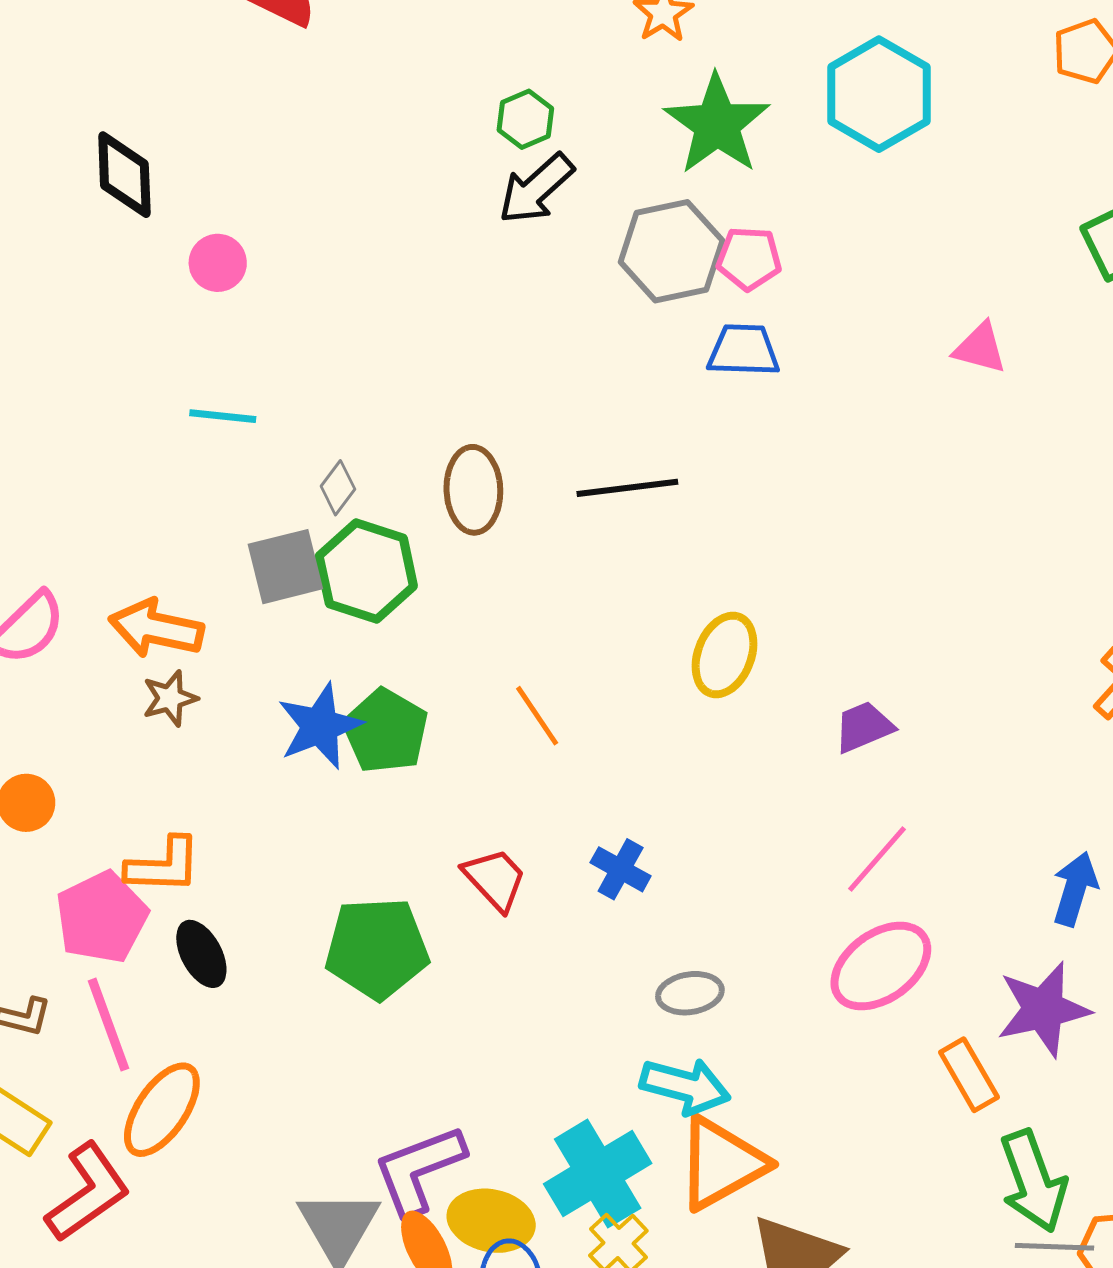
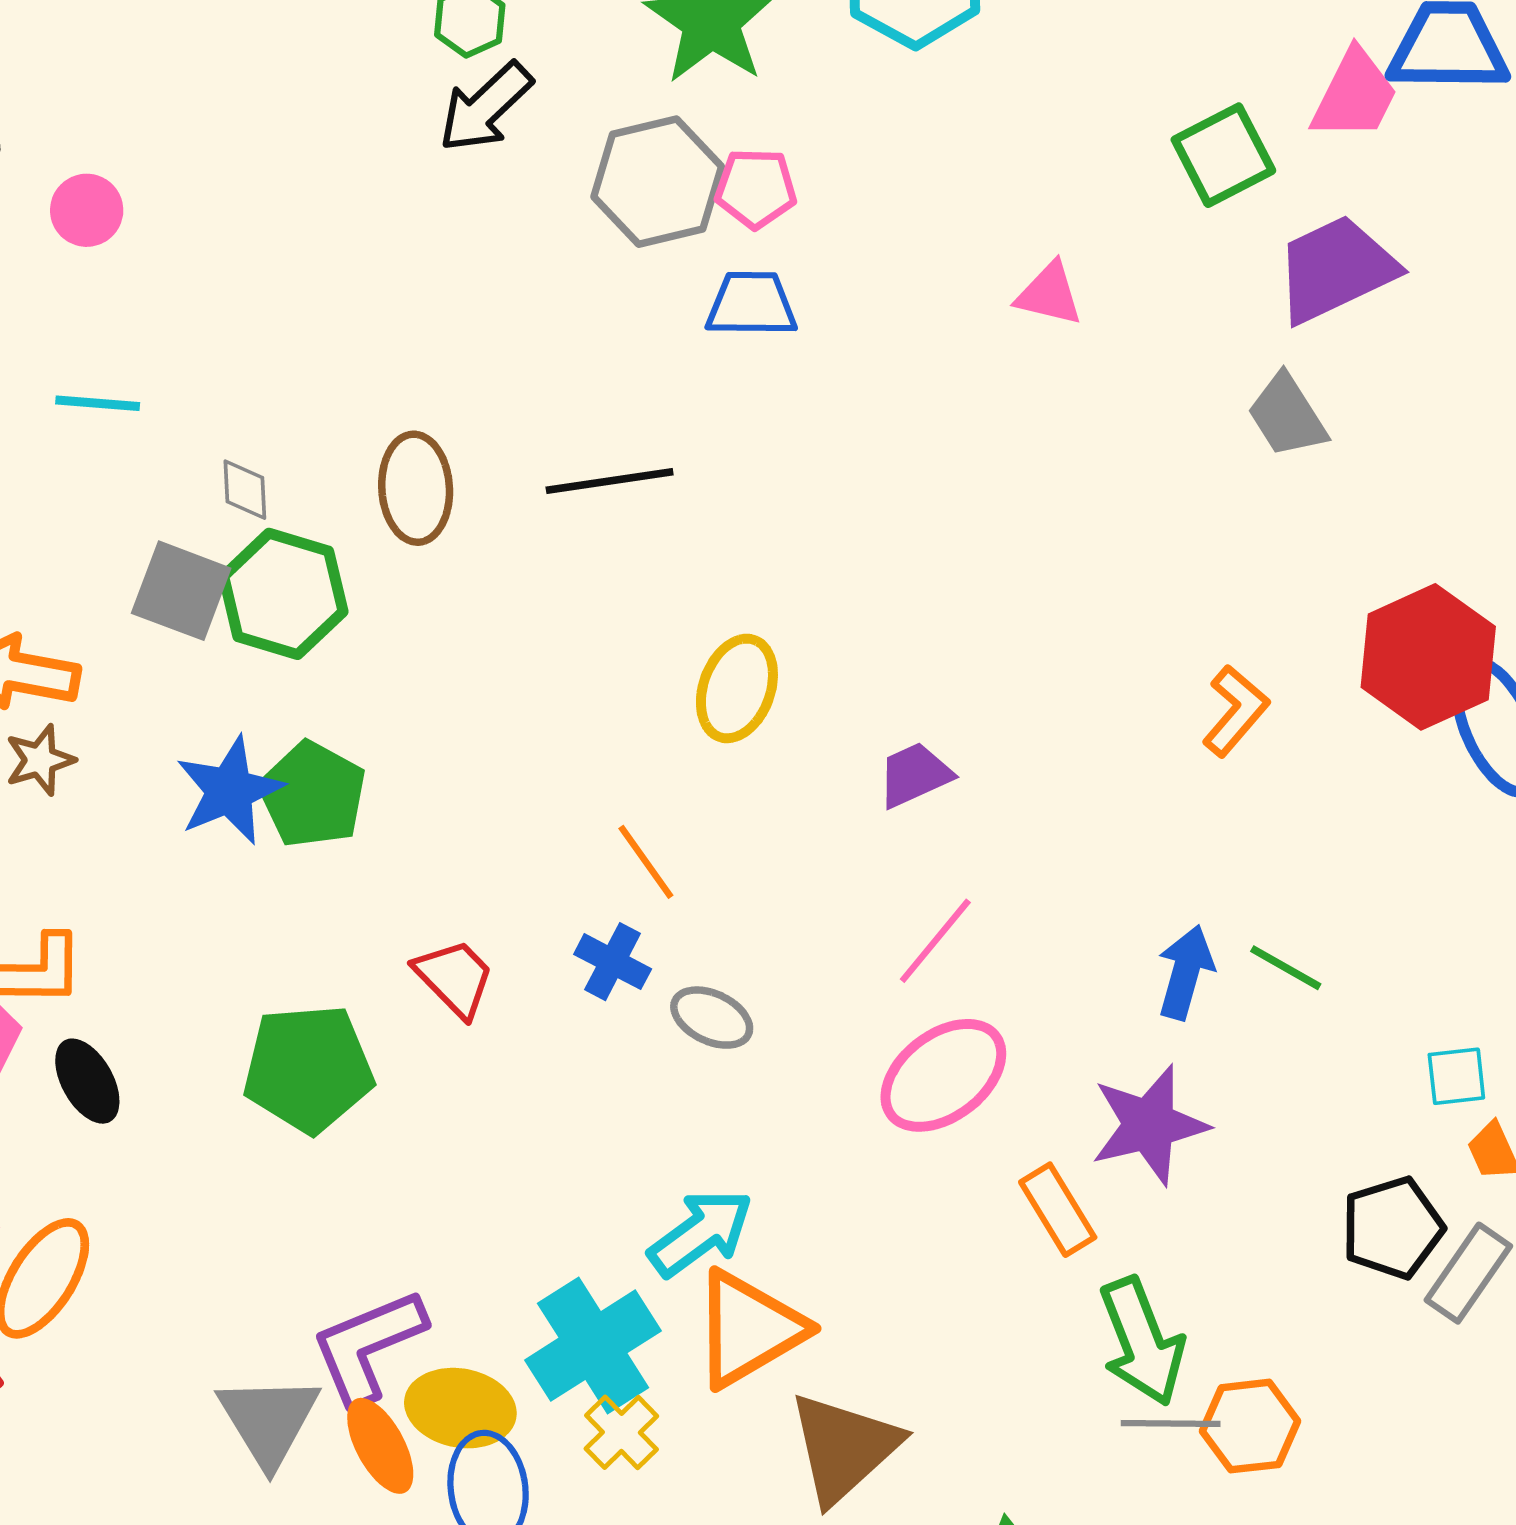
gray diamond: (338, 488) -> (245, 490), turned -38
gray square: (285, 567) -> (181, 591), turned 36
orange line: (537, 716) -> (646, 862), moved
gray ellipse: (690, 993) -> (712, 1018), moved, turned 36
cyan arrow: (685, 1086) -> (701, 1233), turned -50

